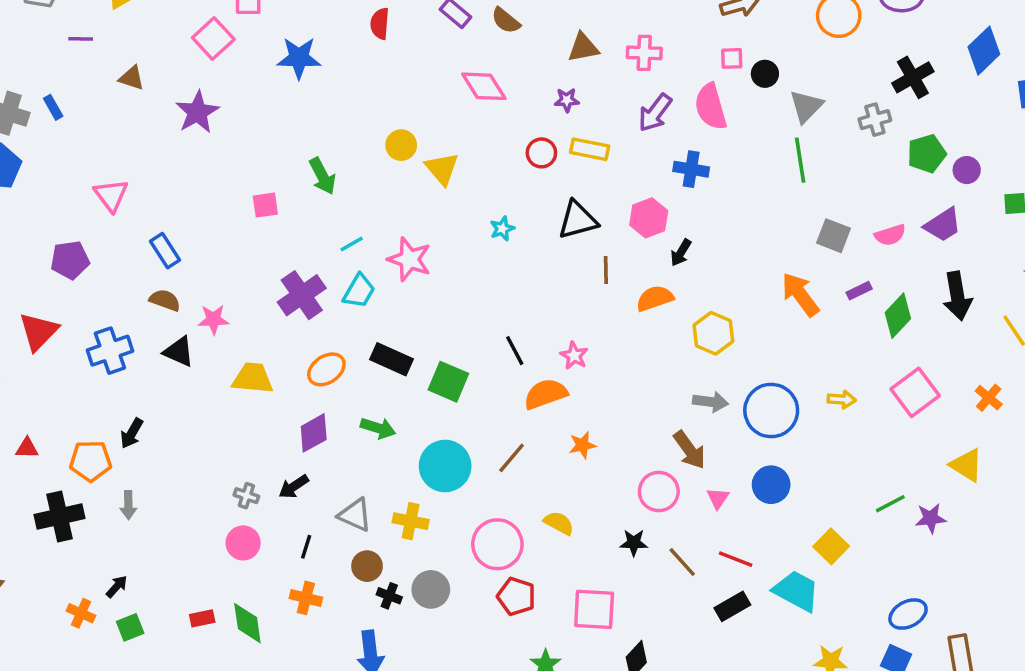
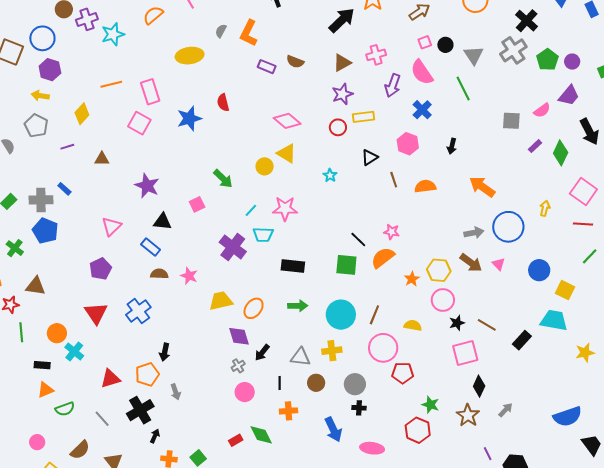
red semicircle: (380, 24) -> (223, 103), moved
pink diamond: (484, 86) -> (287, 121), moved
purple star: (567, 100) -> (342, 94), size x1.5
purple star: (197, 112) -> (147, 186), moved
gray cross: (875, 120) -> (513, 50), size x1.5
yellow circle: (401, 145) -> (265, 166), moved
green line: (800, 160) -> (463, 88), moved
blue cross: (691, 169) -> (422, 110), turned -36
pink triangle: (111, 195) -> (111, 226), turned 40
black triangle: (578, 220) -> (370, 157), size x0.7
black arrow: (681, 253) -> (452, 146), moved
cyan trapezoid: (359, 291) -> (263, 235), turned 80
orange arrow: (800, 295) -> (482, 187), moved
orange semicircle: (655, 298) -> (425, 186), turned 30
pink star: (213, 320) -> (189, 276), turned -30
yellow hexagon: (713, 333) -> (439, 270), moved
black triangle: (179, 352) -> (162, 222), moved
orange ellipse: (326, 369) -> (254, 308), moved
green square: (448, 382) -> (346, 265), moved
yellow arrow: (842, 399) -> (545, 208), turned -63
purple diamond: (314, 433) -> (239, 336), moved, turned -60
red triangle: (27, 448) -> (110, 379), size x1.5
brown line: (512, 458) -> (374, 315), moved
blue circle: (771, 485) -> (539, 270), moved
pink circle: (659, 491) -> (443, 300), moved
gray cross: (246, 496) -> (238, 366), turned -32
pink triangle: (718, 498) -> (499, 264), moved
red line: (736, 559) -> (583, 224), moved
black arrow: (117, 587) -> (155, 436), moved
black cross: (389, 596) -> (359, 408), moved
pink square: (594, 609) -> (465, 353), moved

